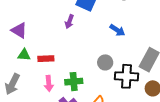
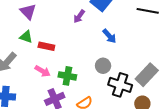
blue arrow: (117, 30) -> (109, 36), moved
pink arrow: (49, 83) -> (43, 71), turned -70

